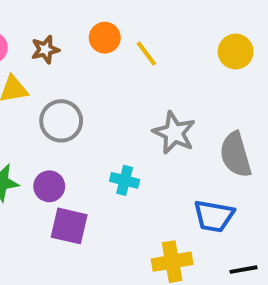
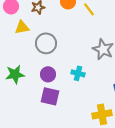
purple circle: (49, 186) -> (48, 74), moved

